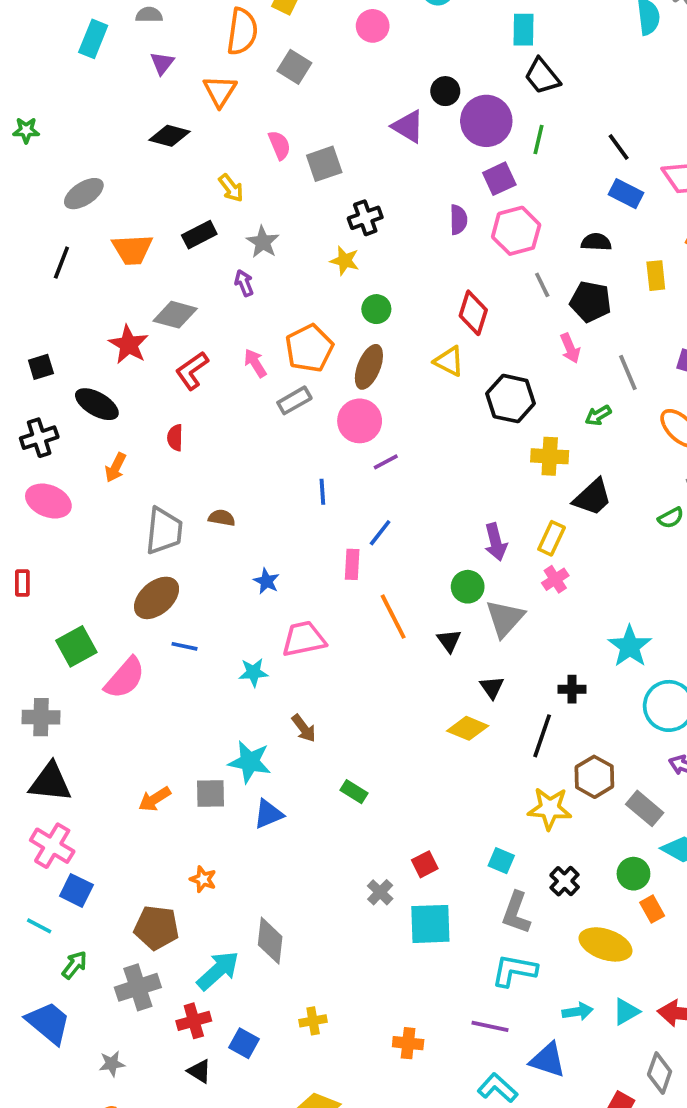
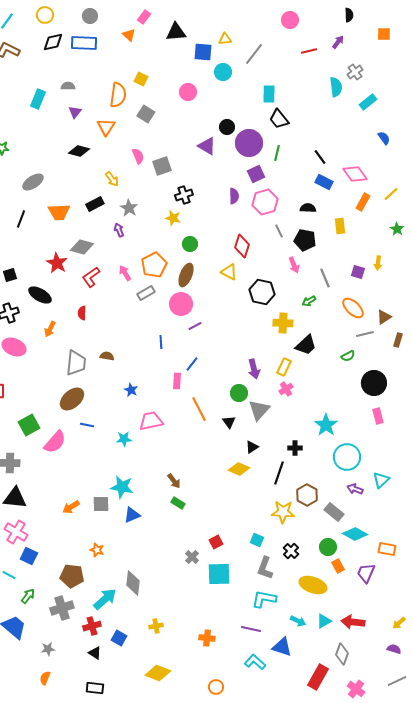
black triangle: (492, 687) -> (252, 447), turned 32
brown arrow: (304, 728) -> (174, 481), moved
cyan arrow: (578, 1012) -> (298, 621), turned 35

